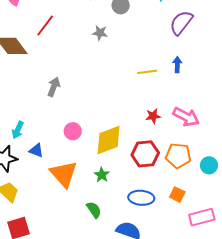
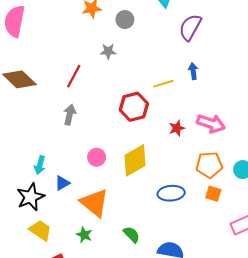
red line: (45, 26) -> (74, 76), moved
blue triangle: (36, 150) -> (62, 183), turned -42
red hexagon: (145, 154) -> (134, 107), moved
green star: (102, 175) -> (84, 235), moved
orange square: (177, 195) -> (213, 194), moved
blue ellipse: (141, 198) -> (171, 193), moved

